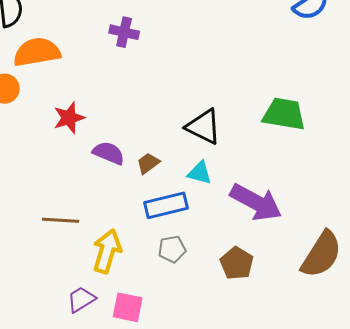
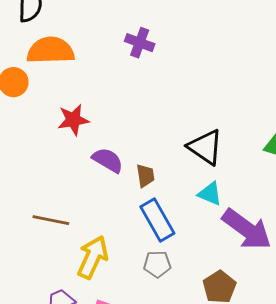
brown trapezoid: (148, 163) -> (145, 176), turned 110
cyan triangle: (200, 173) -> (210, 194), moved
blue rectangle: (166, 205) -> (157, 220), turned 66

